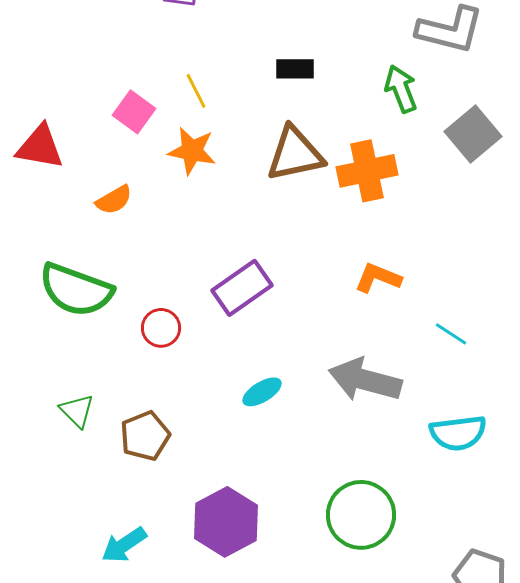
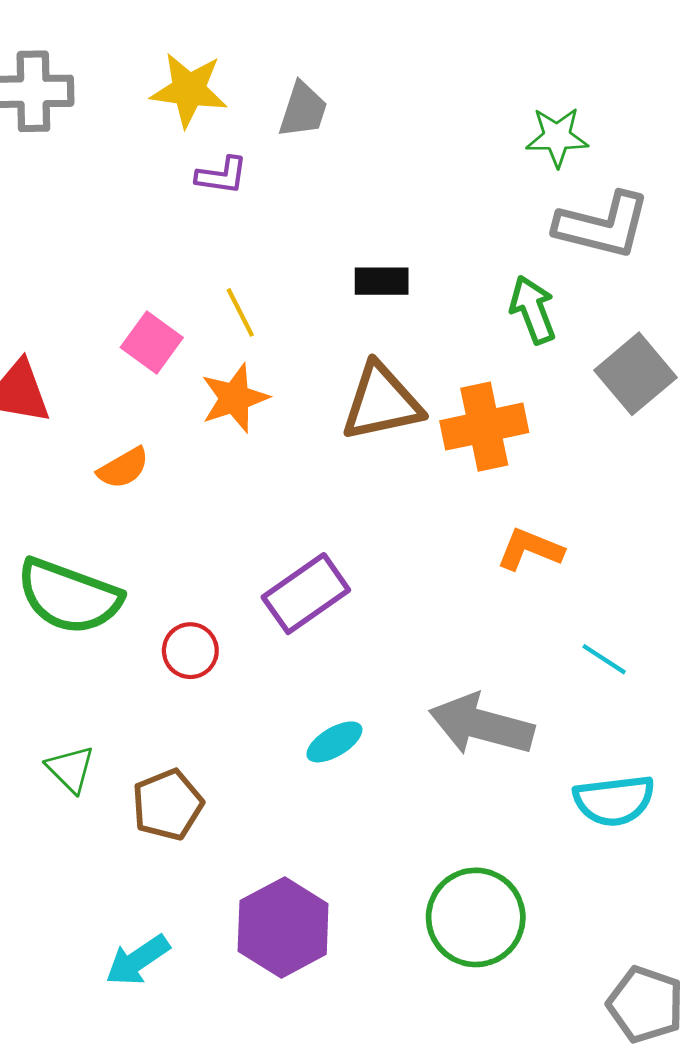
orange star: (192, 151) -> (235, 398), turned -30
orange L-shape: (378, 278) -> (530, 549), moved

